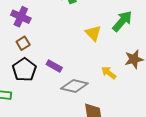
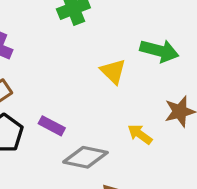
green arrow: (122, 21) -> (159, 51), turned 65

